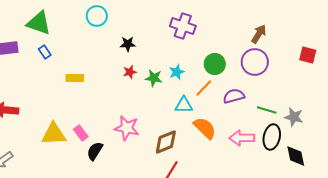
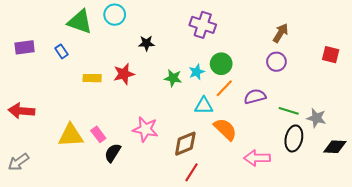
green triangle: (39, 23) -> (80, 22), moved
purple circle: (255, 62) -> (276, 62), size x0.7
green circle: (215, 64) -> (221, 64), moved
red star: (130, 72) -> (124, 74), moved, size x1.5
pink arrow: (242, 138) -> (257, 158), moved
black diamond: (296, 156) -> (335, 147), moved, turned -75

